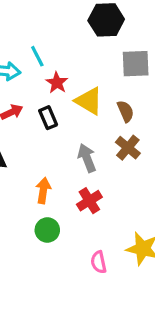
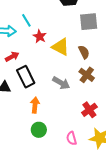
black rectangle: (48, 118) -> (26, 77), moved, size x1.5
gray arrow: (87, 158) -> (61, 83), turned 144
red cross: (89, 201) -> (89, 110), moved
pink semicircle: (99, 262) -> (72, 138), moved

